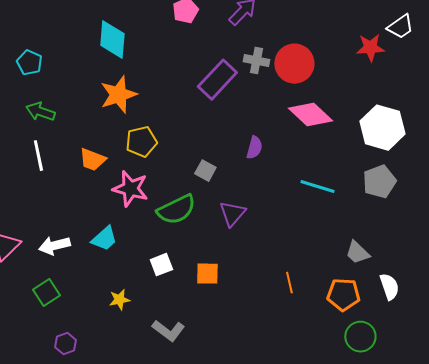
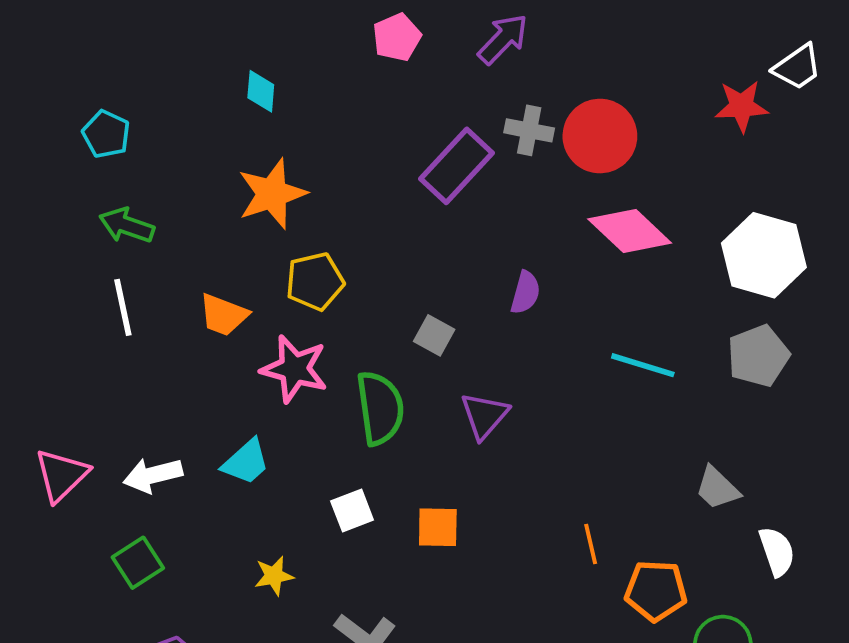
cyan diamond: (112, 40) -> (261, 91), size x0.6
green semicircle: (176, 210) -> (380, 408), turned -72
orange pentagon: (343, 295) -> (656, 591), moved

